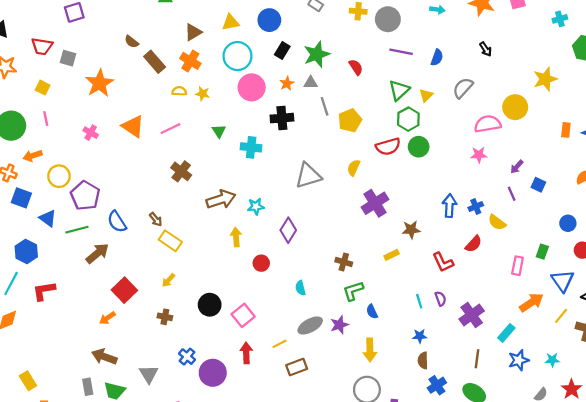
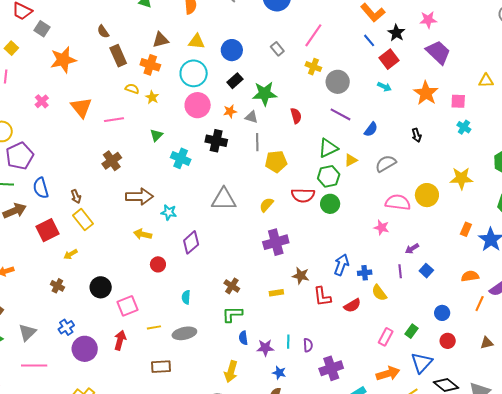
cyan cross: (560, 19) -> (464, 127), moved, turned 32
orange cross: (190, 61) -> (150, 65), turned -30
yellow arrow: (236, 237) -> (143, 234), turned -90
red L-shape: (443, 262) -> (322, 297), moved
red square: (124, 290) -> (47, 230), moved
purple star: (339, 325) -> (265, 348), moved
yellow line: (280, 344) -> (154, 327), moved

